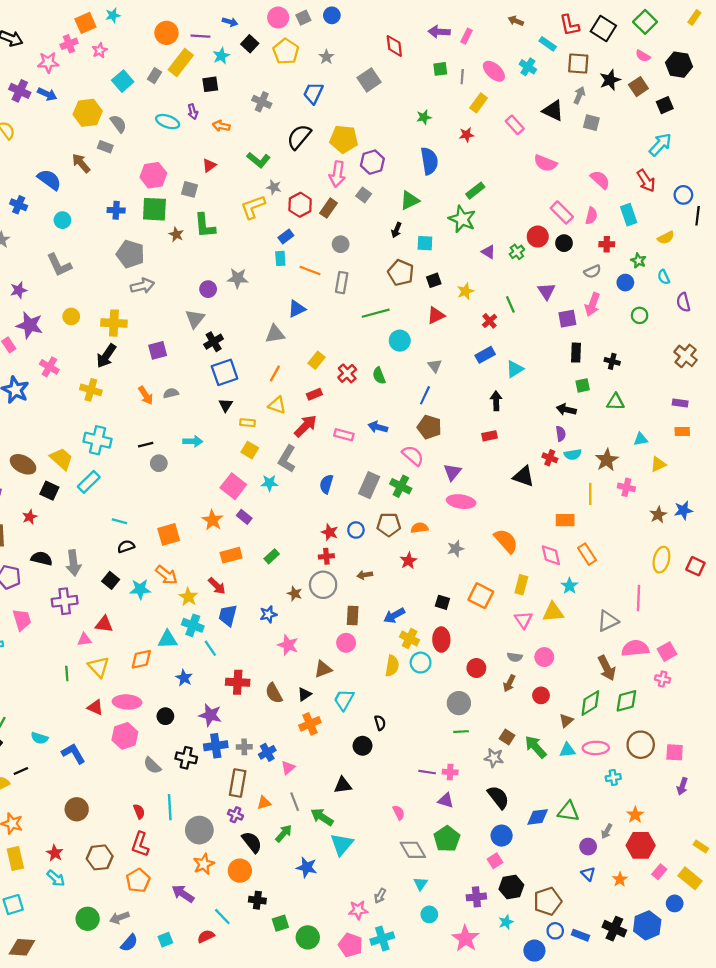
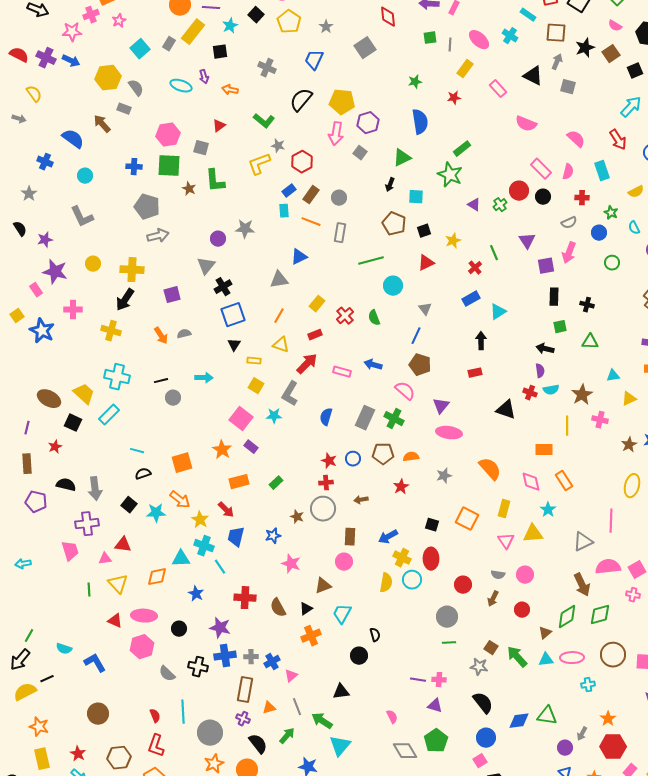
brown rectangle: (329, 208) -> (311, 195), moved
pink cross: (49, 367) -> (73, 310), turned -30
pink trapezoid: (22, 620) -> (70, 551), moved

